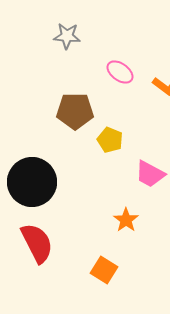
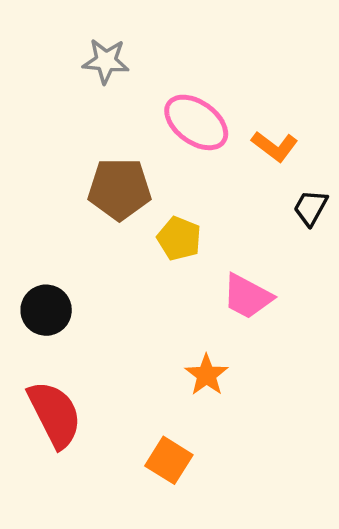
pink ellipse: (120, 72) -> (196, 122), size x1.4
black circle: (32, 182) -> (46, 310), size x0.6

